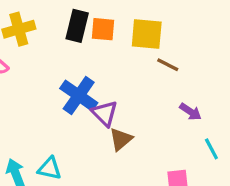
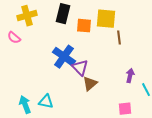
orange square: (103, 29) -> (84, 26), moved
brown line: (168, 65) -> (119, 38), turned 56
purple arrow: (190, 112) -> (130, 76), moved, turned -112

